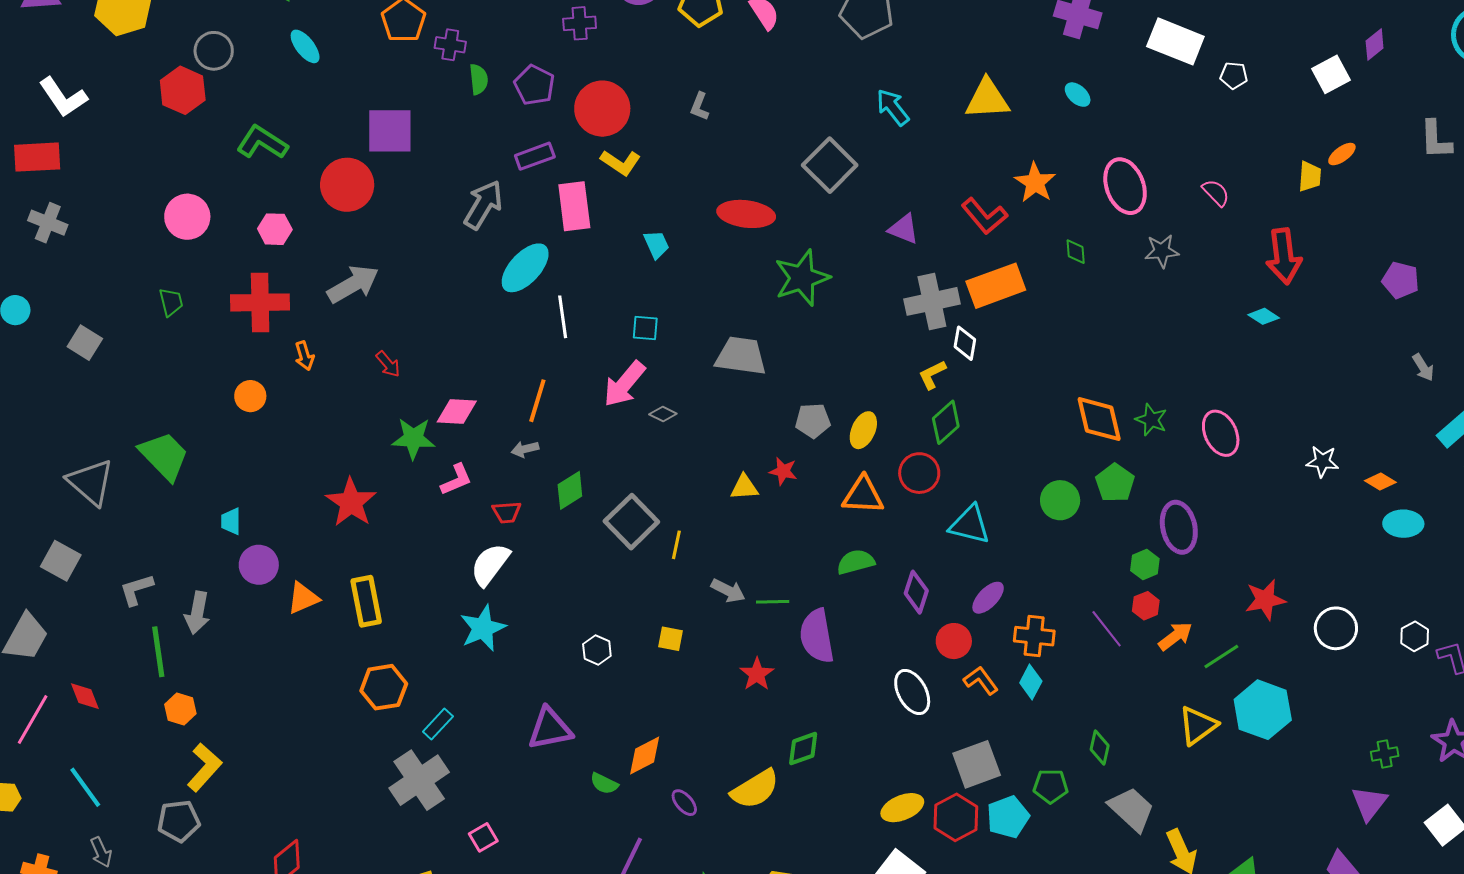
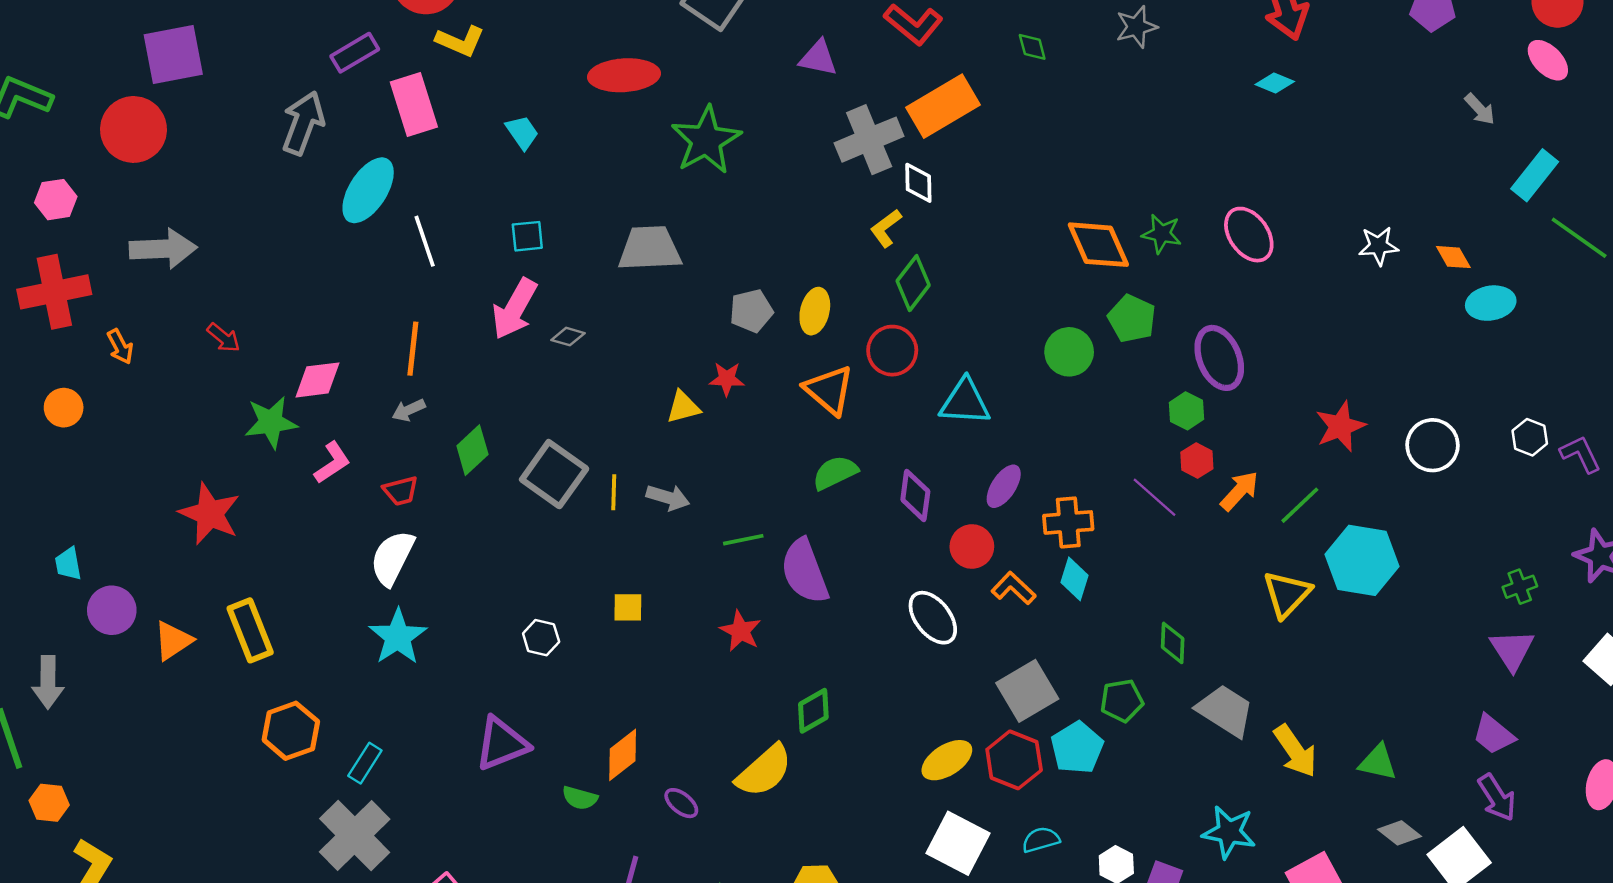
gray arrow: (353, 284) -> (163, 249), turned 38
orange diamond: (1380, 481) -> (1453, 257), turned 40
orange triangle: (863, 495) -> (829, 390), turned 48
gray arrow: (728, 591) -> (668, 497), moved

